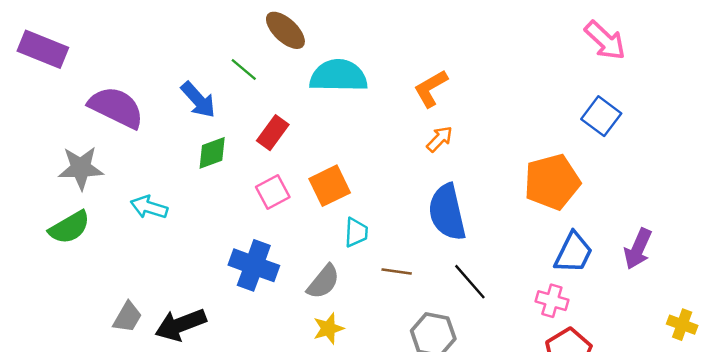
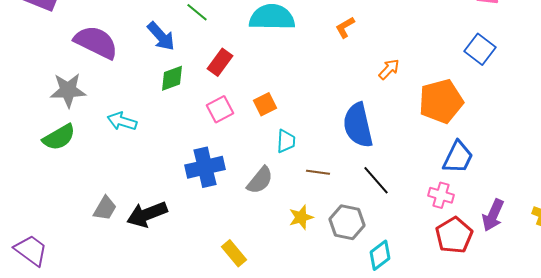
orange L-shape: (431, 88) -> (345, 27), size x0.7
orange arrow: (440, 139) -> (389, 69), moved
orange square: (330, 186) -> (265, 104), size x0.7
purple arrow: (638, 249) -> (493, 215), moved
blue cross: (254, 265) -> (205, 167), turned -33
yellow star: (328, 328) -> (301, 217), moved

